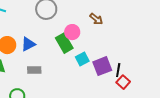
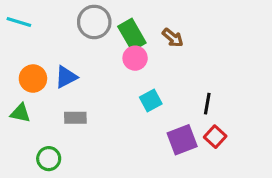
green rectangle: (64, 43) -> (132, 35), moved
purple square: (102, 66) -> (182, 140), moved
black line: (118, 70) -> (207, 104), moved

